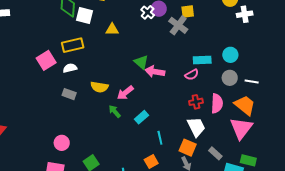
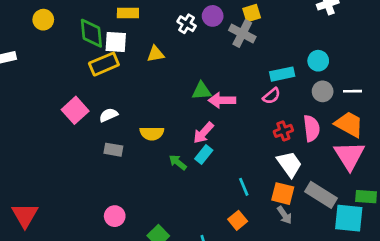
white cross: (148, 12) -> (187, 24), moved
yellow rectangle: (73, 45) -> (104, 64), moved
green triangle: (141, 62) -> (202, 91), turned -35
pink arrow: (125, 93) -> (203, 133), moved
cyan rectangle: (141, 117) -> (204, 154), moved
gray rectangle: (215, 153) -> (321, 195), size x1.6

